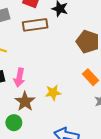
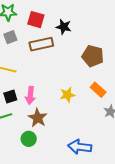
yellow star: (53, 93) -> (67, 95), moved

